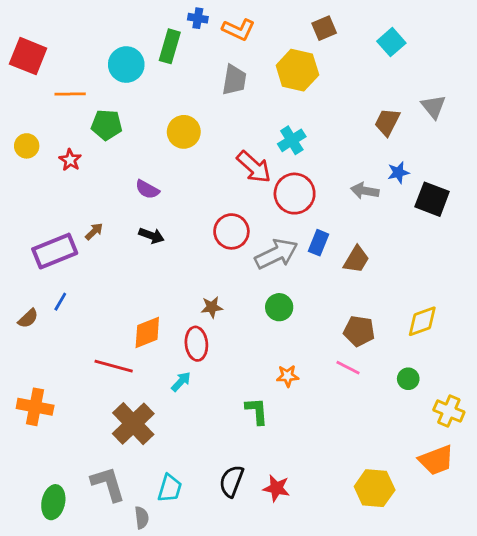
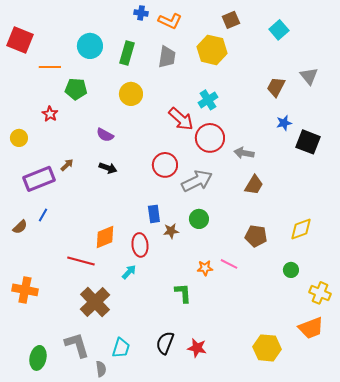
green rectangle: (170, 46) -> (127, 53), moved
yellow circle: (27, 146) -> (19, 138), moved
gray arrow: (365, 191) -> (244, 153), moved
blue rectangle: (318, 243) -> (154, 214), moved, turned -30
brown star: (212, 307) -> (171, 231), moved
pink line: (348, 368) -> (229, 264), moved

